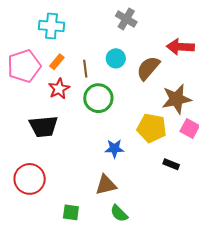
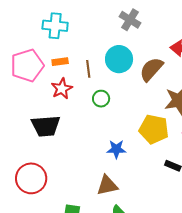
cyan circle: (116, 58) -> (119, 59), size x1.4
orange rectangle: (57, 62) -> (60, 62), turned 42
green circle: (98, 98) -> (101, 99), size x0.6

